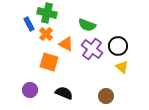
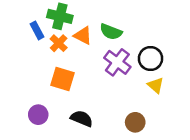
orange triangle: (66, 44) -> (83, 36), moved

